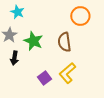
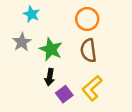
orange circle: (80, 16) -> (87, 19), moved
black arrow: (14, 58) -> (50, 77), moved

